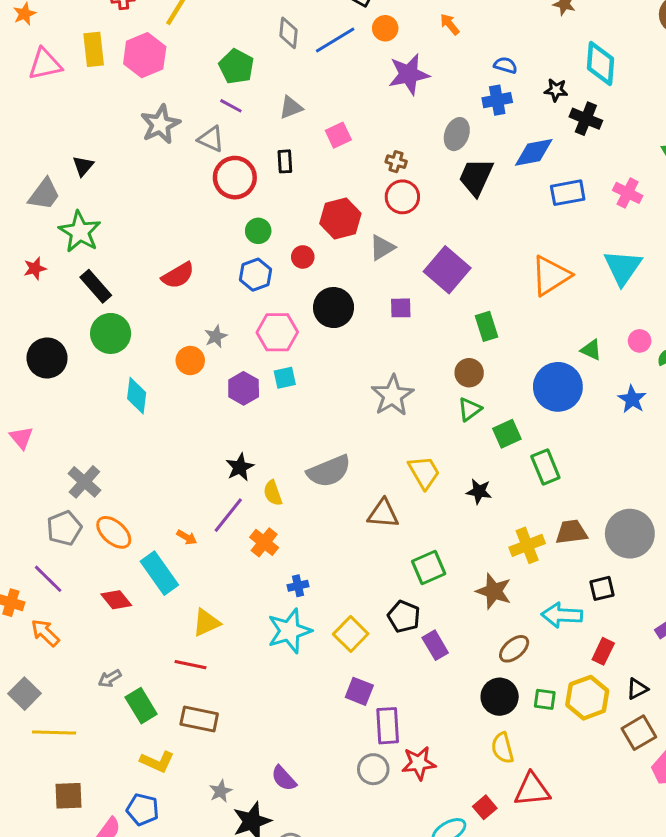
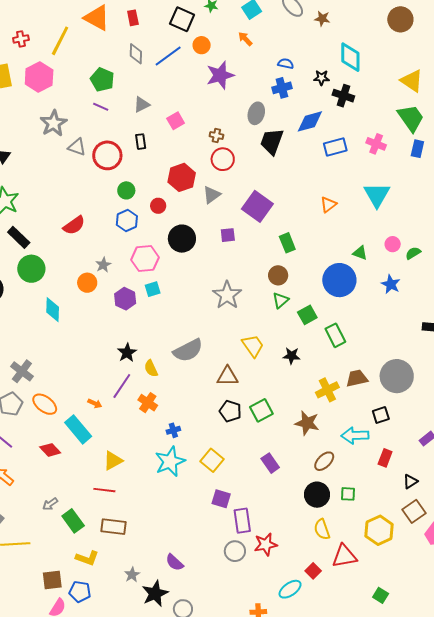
gray triangle: (211, 139) -> (77, 147), moved
orange triangle: (551, 276) -> (328, 205), size x0.6
black pentagon: (404, 616) -> (230, 411), moved
yellow hexagon: (587, 698) -> (379, 530), moved
brown square: (68, 796) -> (52, 580), moved

